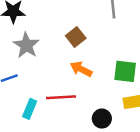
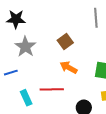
cyan rectangle: (30, 109) -> (26, 98), turned -49

